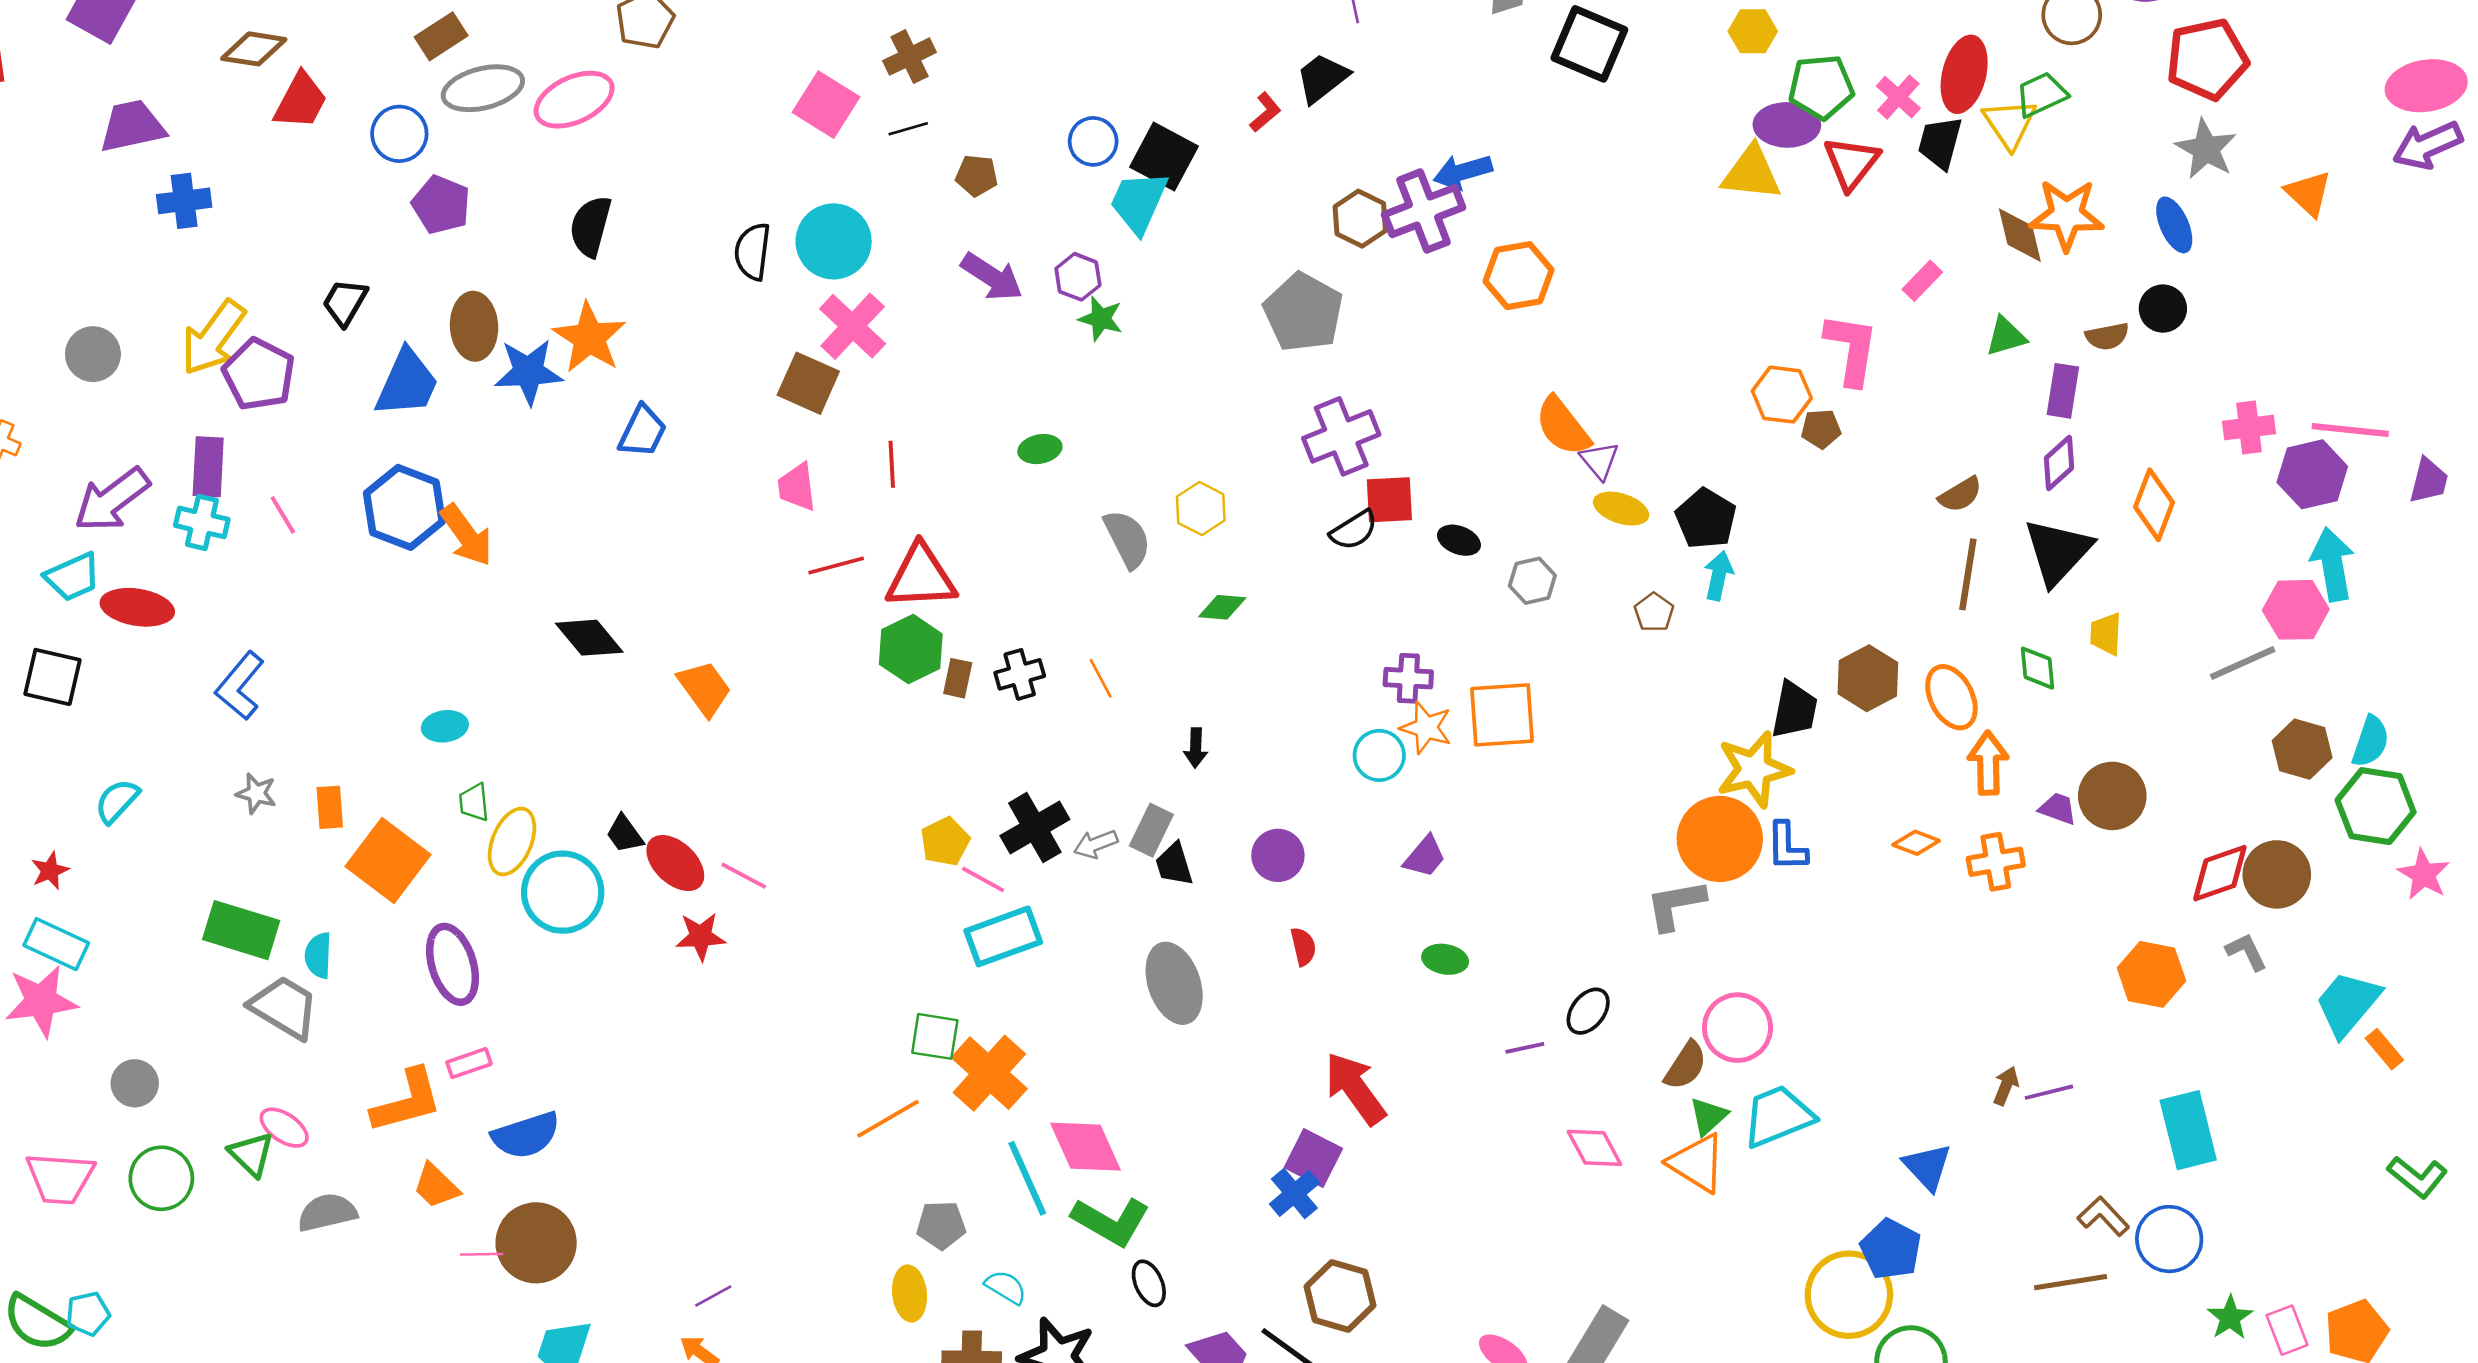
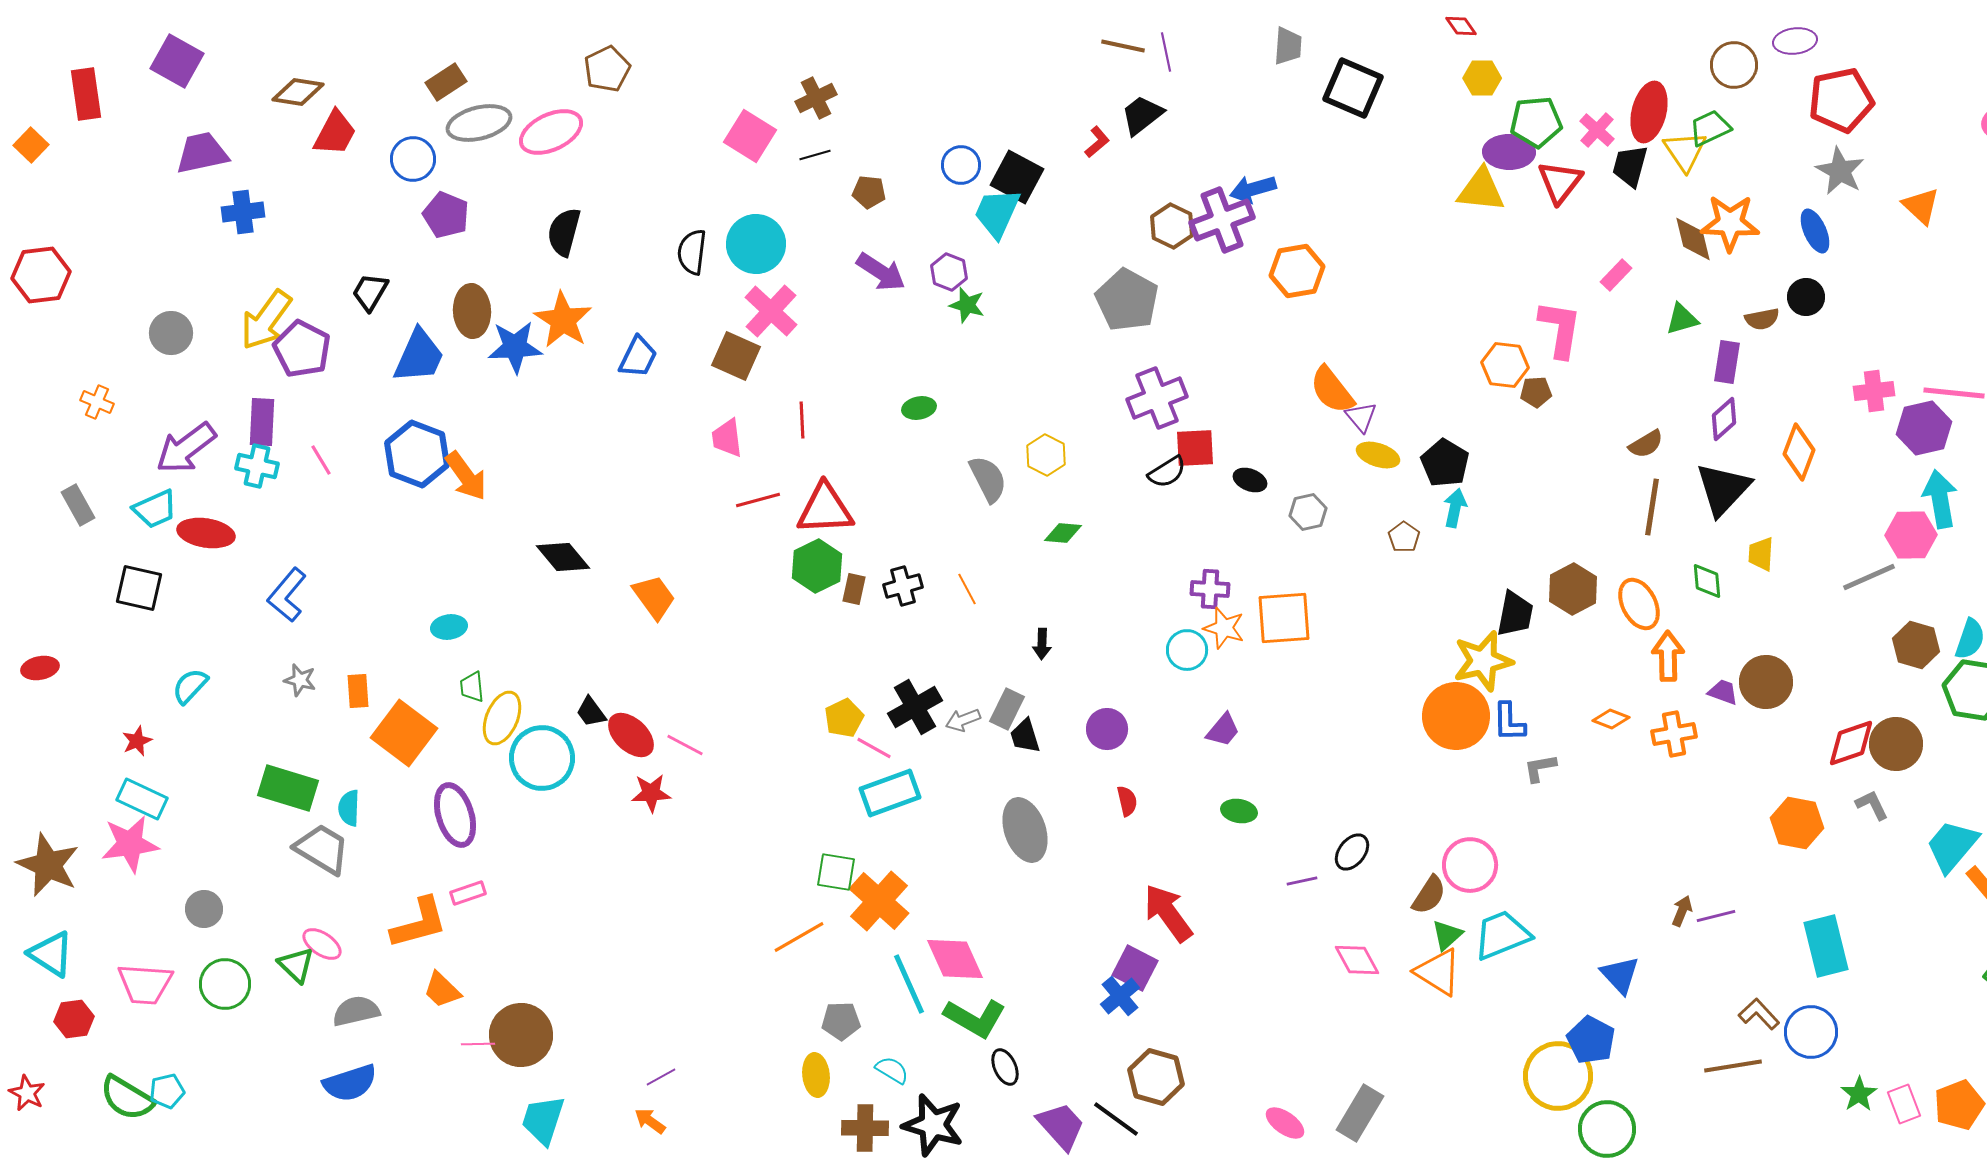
blue trapezoid: (642, 431) -> (638, 357), moved
gray L-shape: (1675, 905) -> (1540, 768), moved, size x0.7
blue semicircle: (526, 1135) -> (350, 1083), moved

